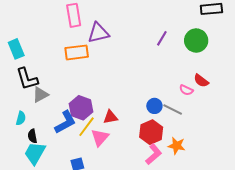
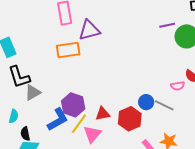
purple line: (162, 38) -> (167, 25), moved, turned 49
pink semicircle: (186, 90) -> (178, 86), turned -32
red hexagon: (151, 132) -> (130, 119), moved

